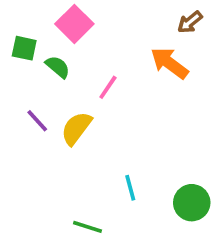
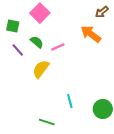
green semicircle: (58, 67) -> (37, 42), moved
pink line: (108, 87) -> (58, 47), turned 32
purple line: (37, 121) -> (18, 50), moved

